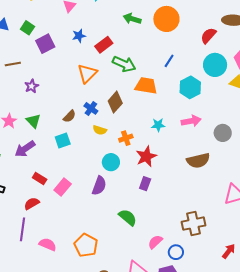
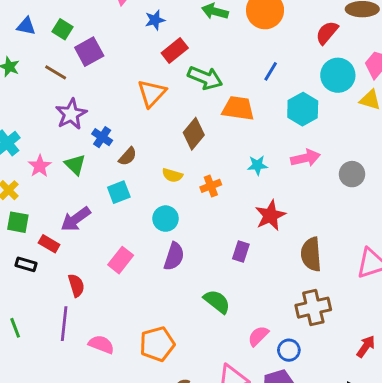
blue star: (79, 36) -> (155, 20), moved
brown line: (13, 64) -> (56, 72), moved, turned 42
purple star: (32, 86) -> (71, 114), size x1.5
blue cross: (91, 108) -> (102, 137), moved
purple arrow: (25, 149) -> (76, 219), moved
red star: (146, 156) -> (270, 215), moved
brown semicircle: (198, 160) -> (311, 254), moved, turned 100
cyan circle: (111, 162) -> (166, 219), moved
red rectangle: (40, 178) -> (49, 244), moved
red semicircle: (32, 204) -> (76, 285), turned 105
orange pentagon: (86, 245) -> (157, 344), turned 30

